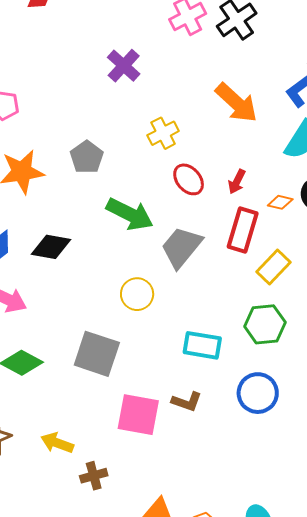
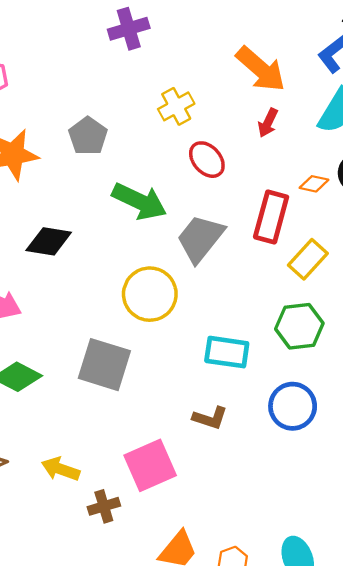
purple cross: (124, 66) -> (129, 29), turned 32
red arrow: (237, 182) -> (268, 123), moved
yellow circle: (137, 294) -> (150, 294), size x1.4
pink square: (138, 415) -> (150, 465), moved, turned -33

